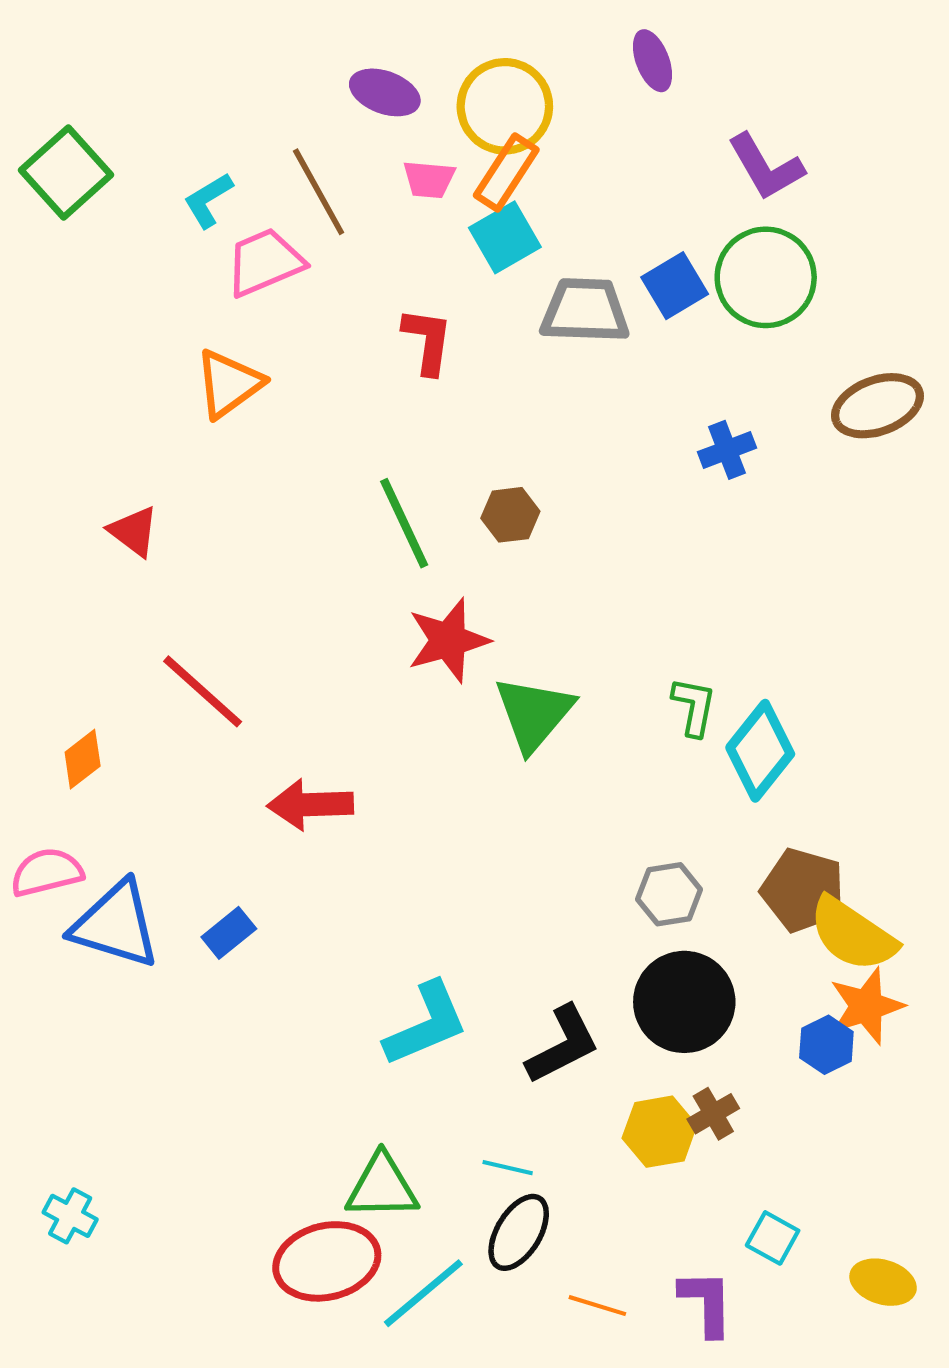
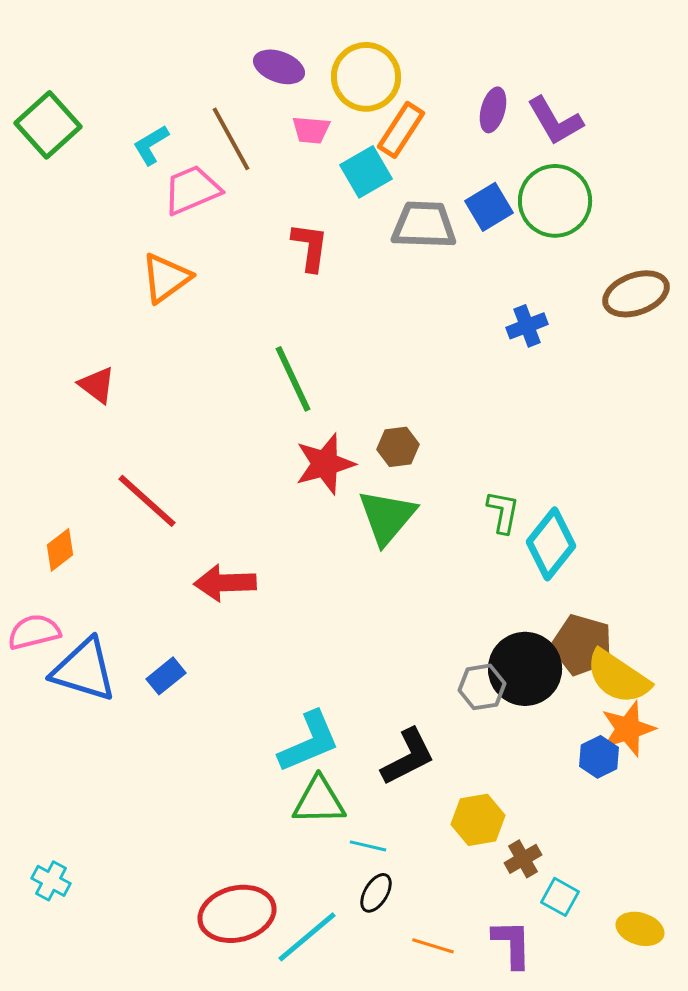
purple ellipse: (653, 61) -> (493, 110), moved, turned 36
orange rectangle: (506, 173) -> (401, 130), moved
brown hexagon: (510, 515) -> (398, 447), moved
gray hexagon: (669, 894) -> (482, 687), moved
black circle: (684, 1002) -> (525, 669), moved
brown cross: (713, 1114) -> (523, 859), moved
green triangle: (382, 1187) -> (319, 801), moved
black ellipse: (519, 1232) -> (376, 893), size x0.7

